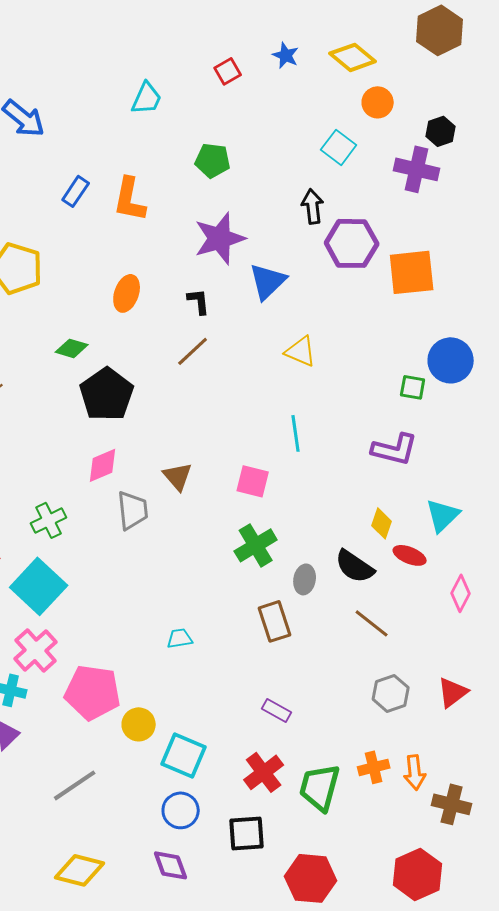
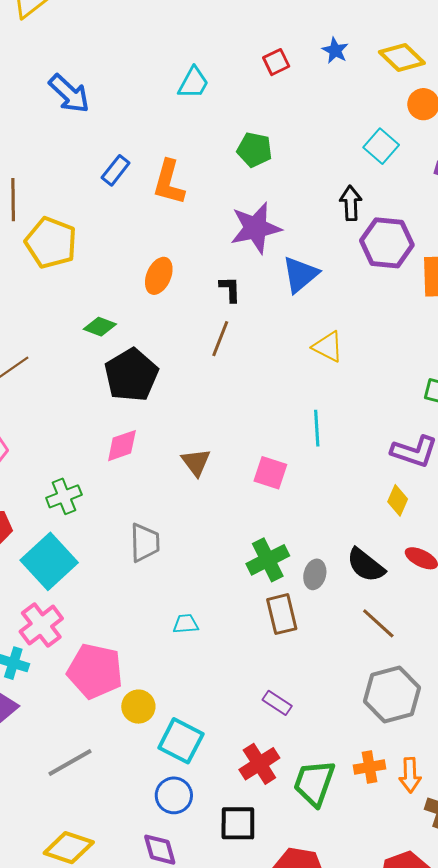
brown line: (193, 351) -> (220, 339), turned -30
gray trapezoid: (133, 510) -> (145, 543), moved
yellow diamond: (382, 523) -> (398, 500), moved
green cross: (256, 545) -> (268, 560), moved
gray hexagon: (391, 693) -> (392, 695), size x1.5

